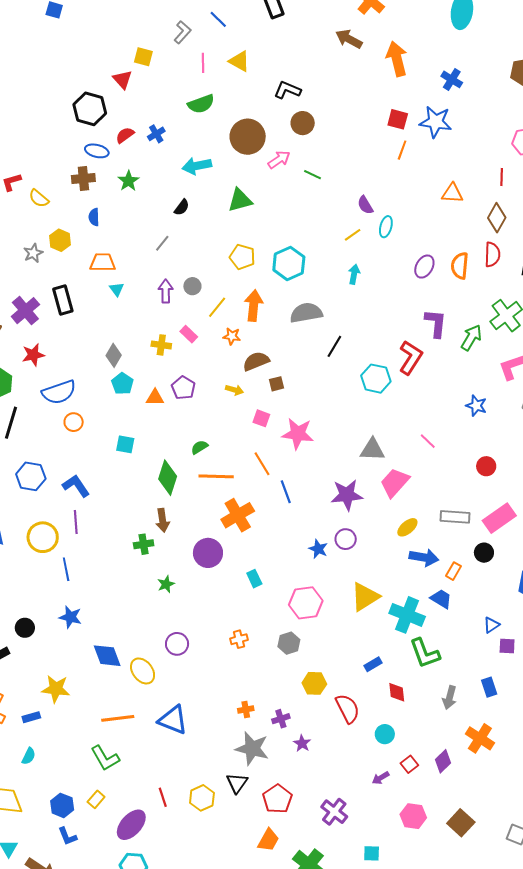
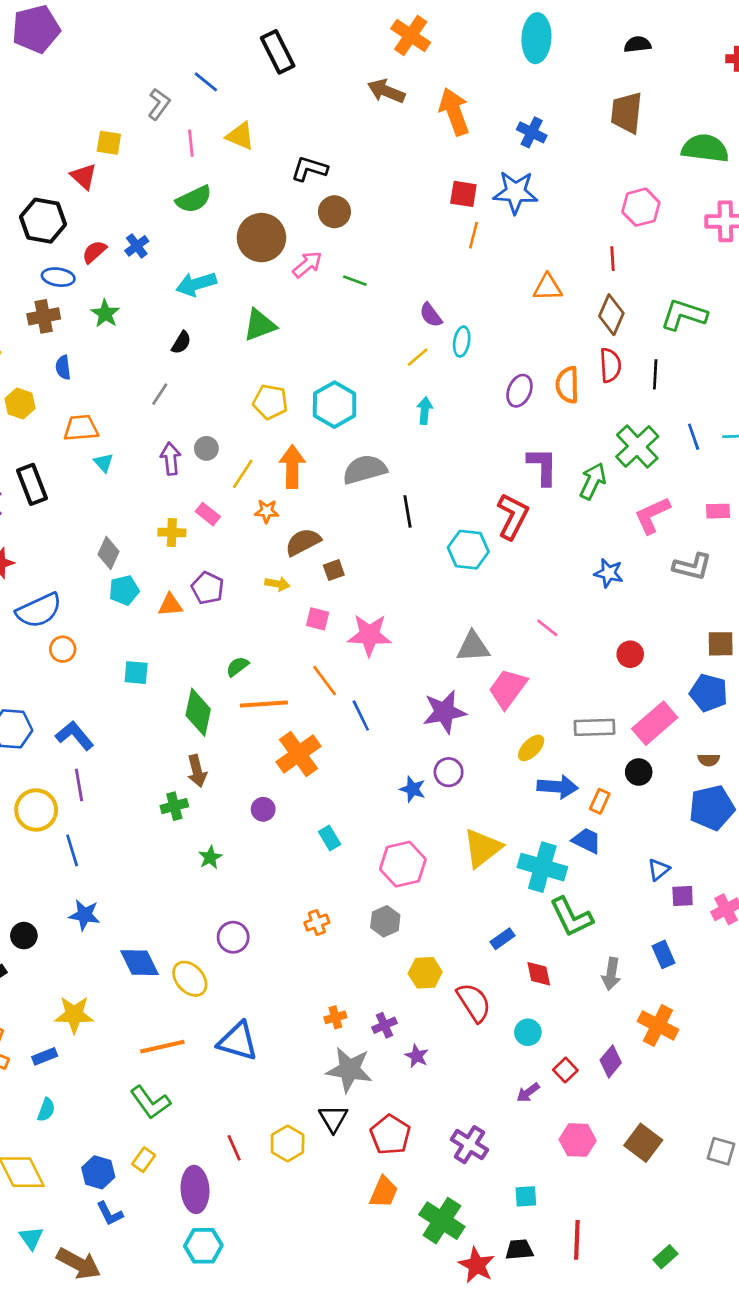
black line: (334, 346) -> (408, 511), turned -35
cyan pentagon: (122, 384) -> (124, 590), turned 30
purple circle: (208, 553) -> (263, 809), size x0.6
purple ellipse: (131, 825) -> (195, 1189), turned -40

